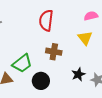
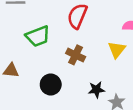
green trapezoid: (22, 63) -> (38, 36), moved

